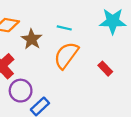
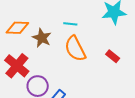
orange semicircle: (66, 55) -> (75, 49), turned -56

